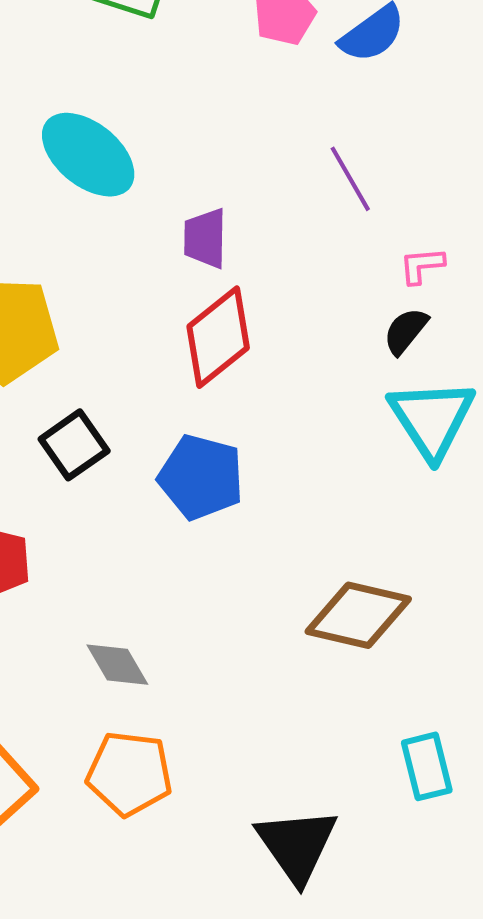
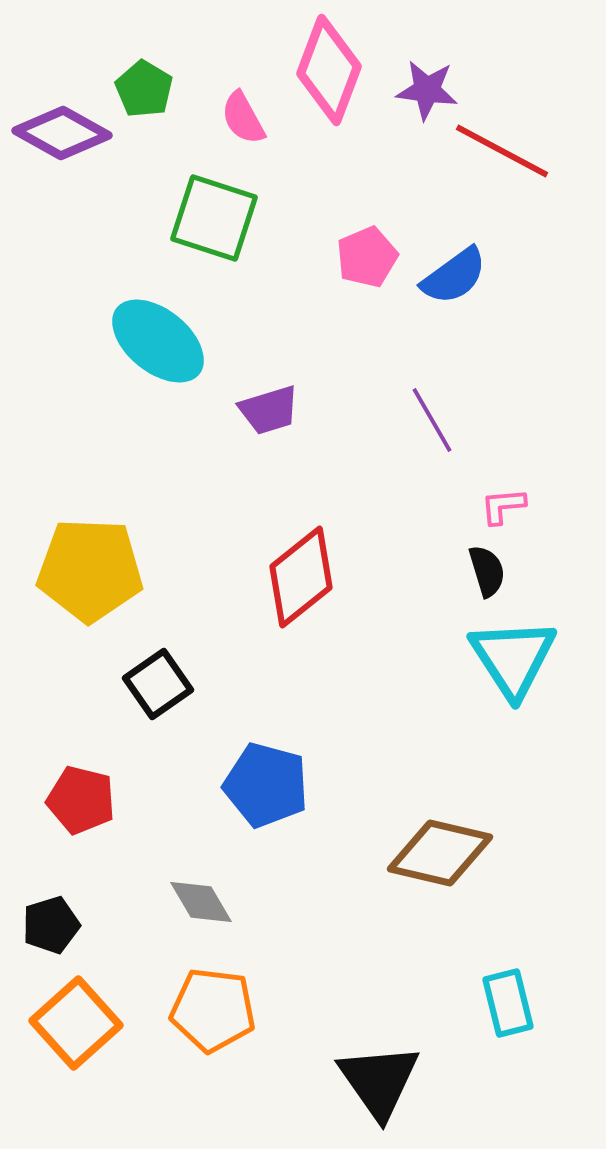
cyan ellipse: (88, 155) -> (158, 341), moved
purple trapezoid: (205, 238) -> (269, 410), moved, turned -108
black semicircle: (406, 331) -> (487, 571), turned 124
blue pentagon: (201, 477) -> (266, 785), moved

